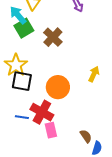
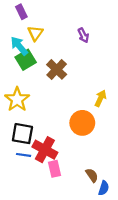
yellow arrow: (94, 74) -> (100, 98), moved
black square: (22, 81) -> (22, 134), moved
orange circle: (58, 87) -> (82, 123), moved

